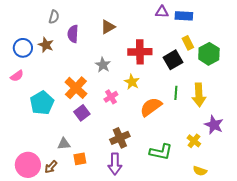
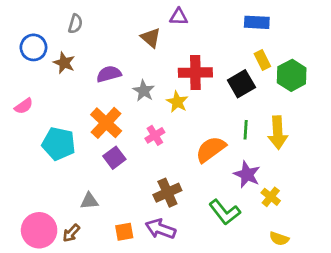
purple triangle: (162, 12) -> (179, 17), moved
brown triangle: (108, 27) -> (151, 38), turned -49
purple semicircle: (73, 34) -> (109, 74), moved, turned 72
blue circle: (23, 48) -> (33, 47), moved
yellow star: (132, 82) -> (177, 102), moved
cyan pentagon: (42, 103) -> (59, 144), turned -30
purple star: (214, 125) -> (247, 174), moved
green L-shape: (161, 152) -> (225, 212), turned 40
orange square: (80, 159) -> (124, 232), moved
purple arrow: (115, 164) -> (160, 229), turned 110

